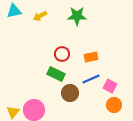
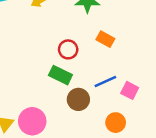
orange rectangle: (91, 57) -> (105, 39), moved, turned 40
orange circle: (114, 105) -> (116, 123), moved

